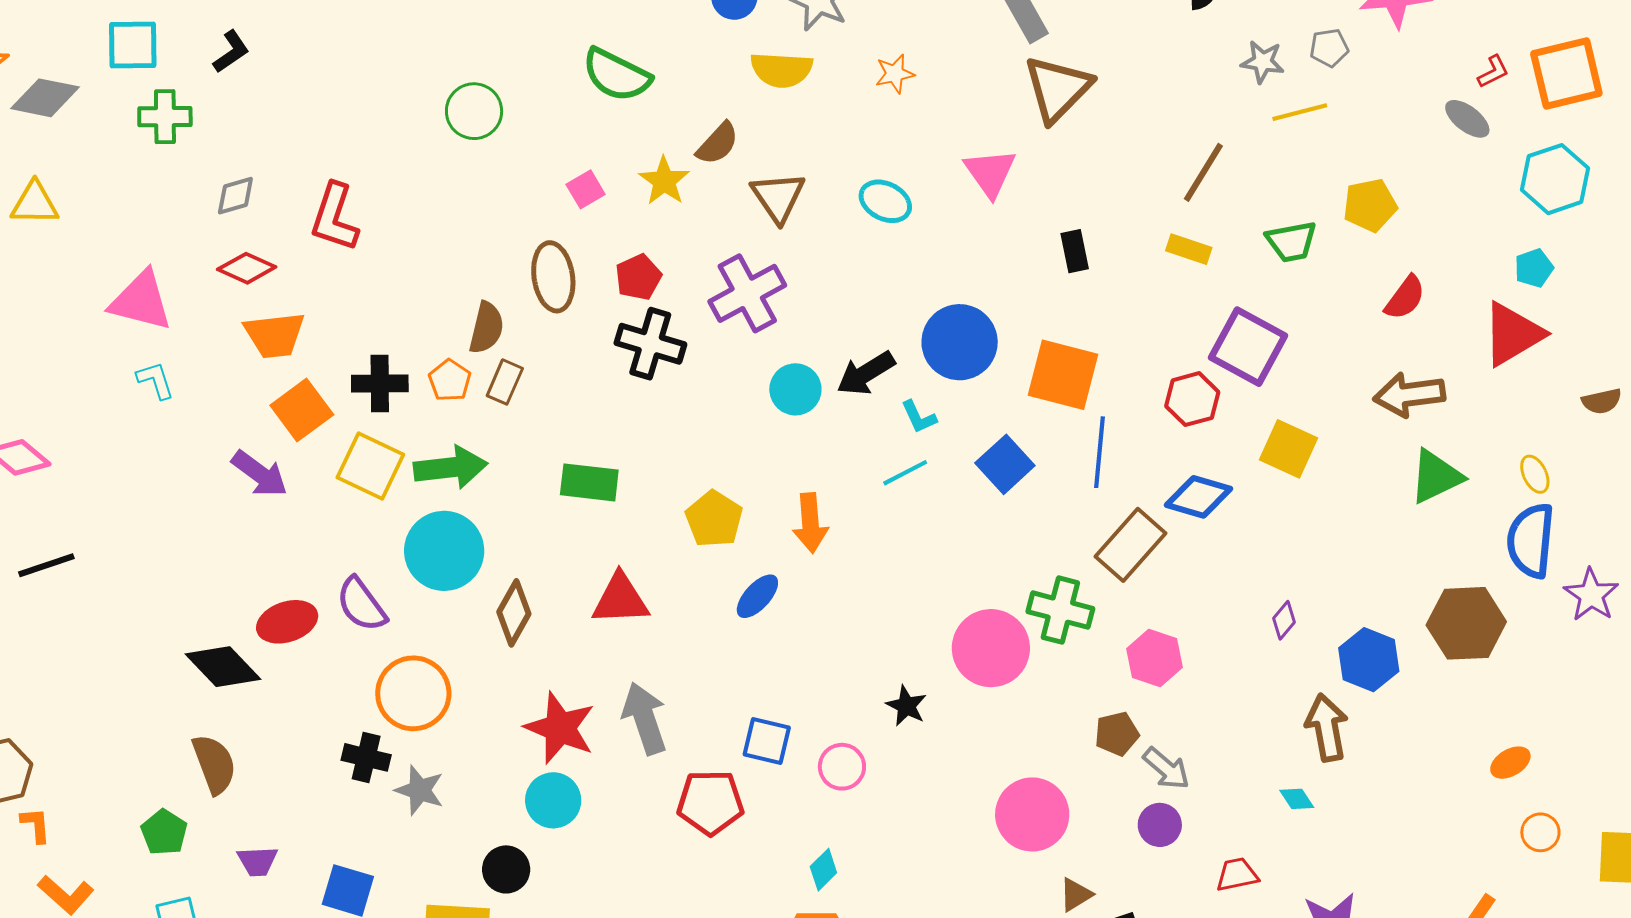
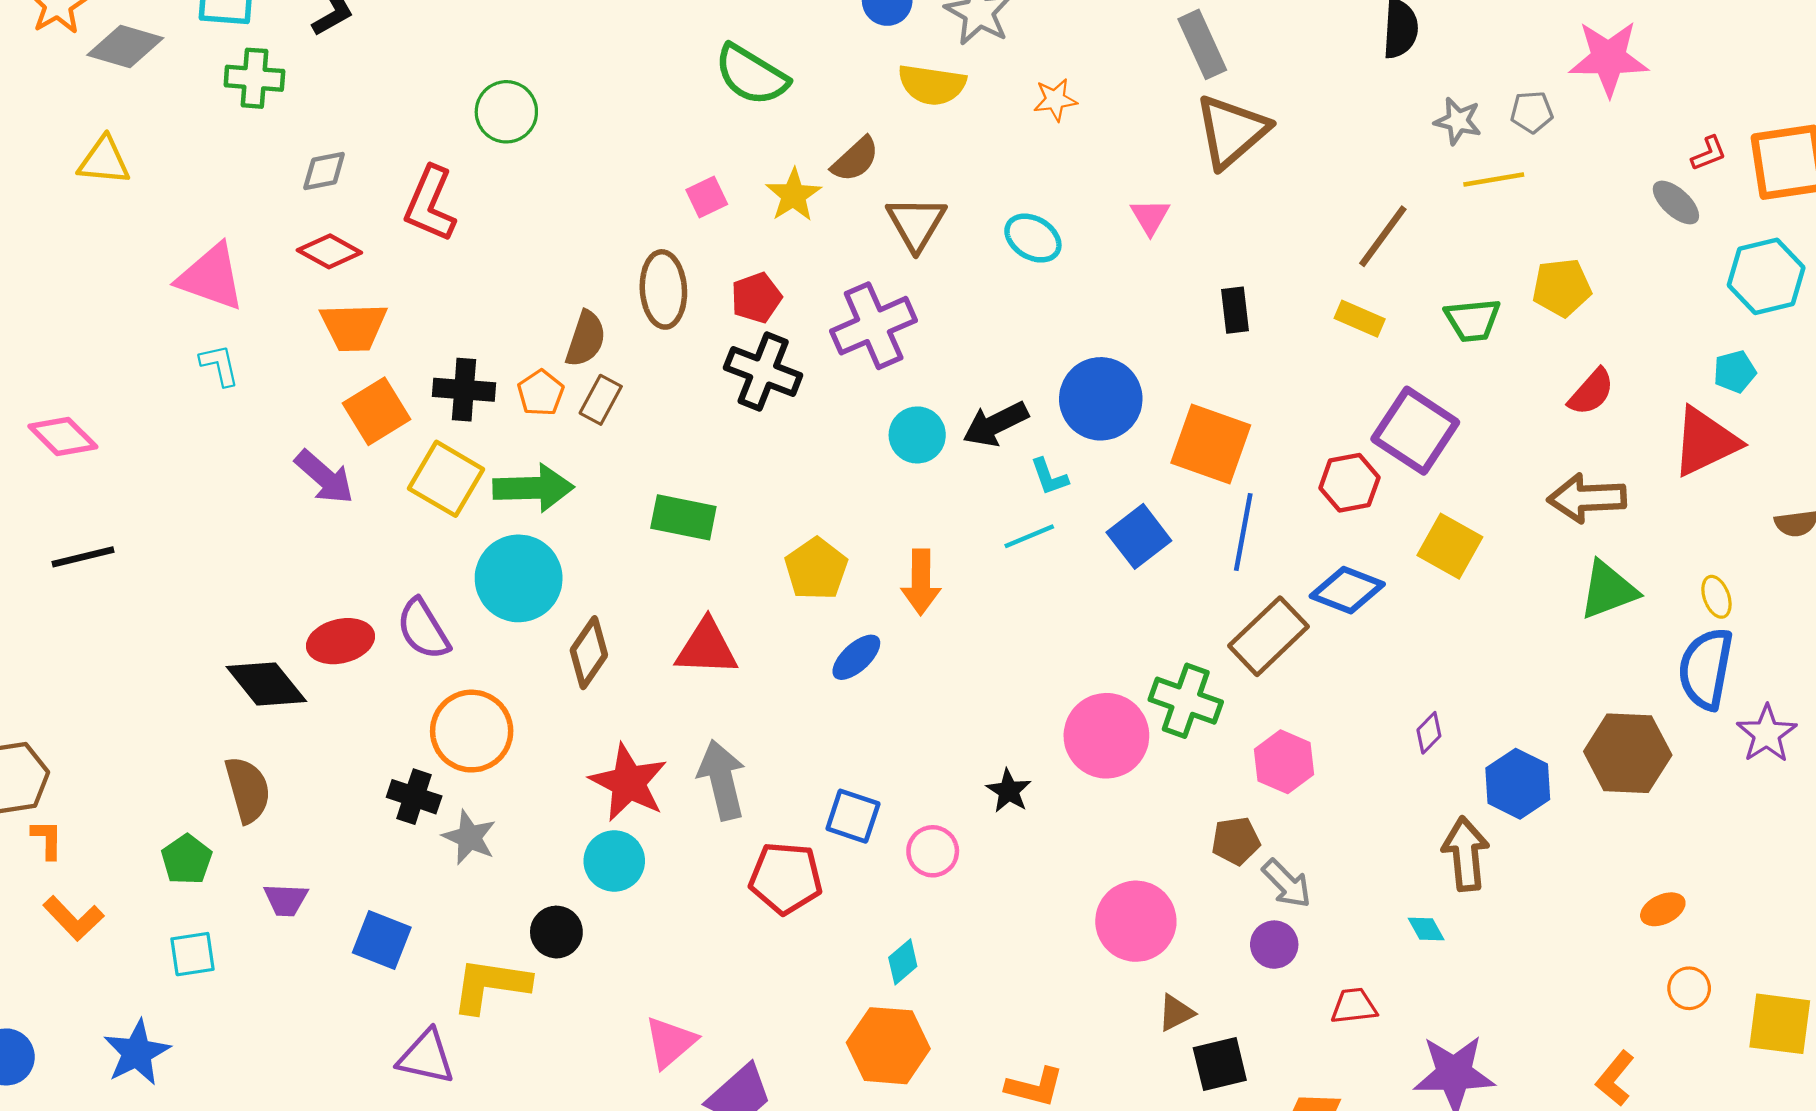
green circle: (474, 111) -> (506, 112), moved
pink triangle: (990, 173) -> (1150, 217), size x0.7

